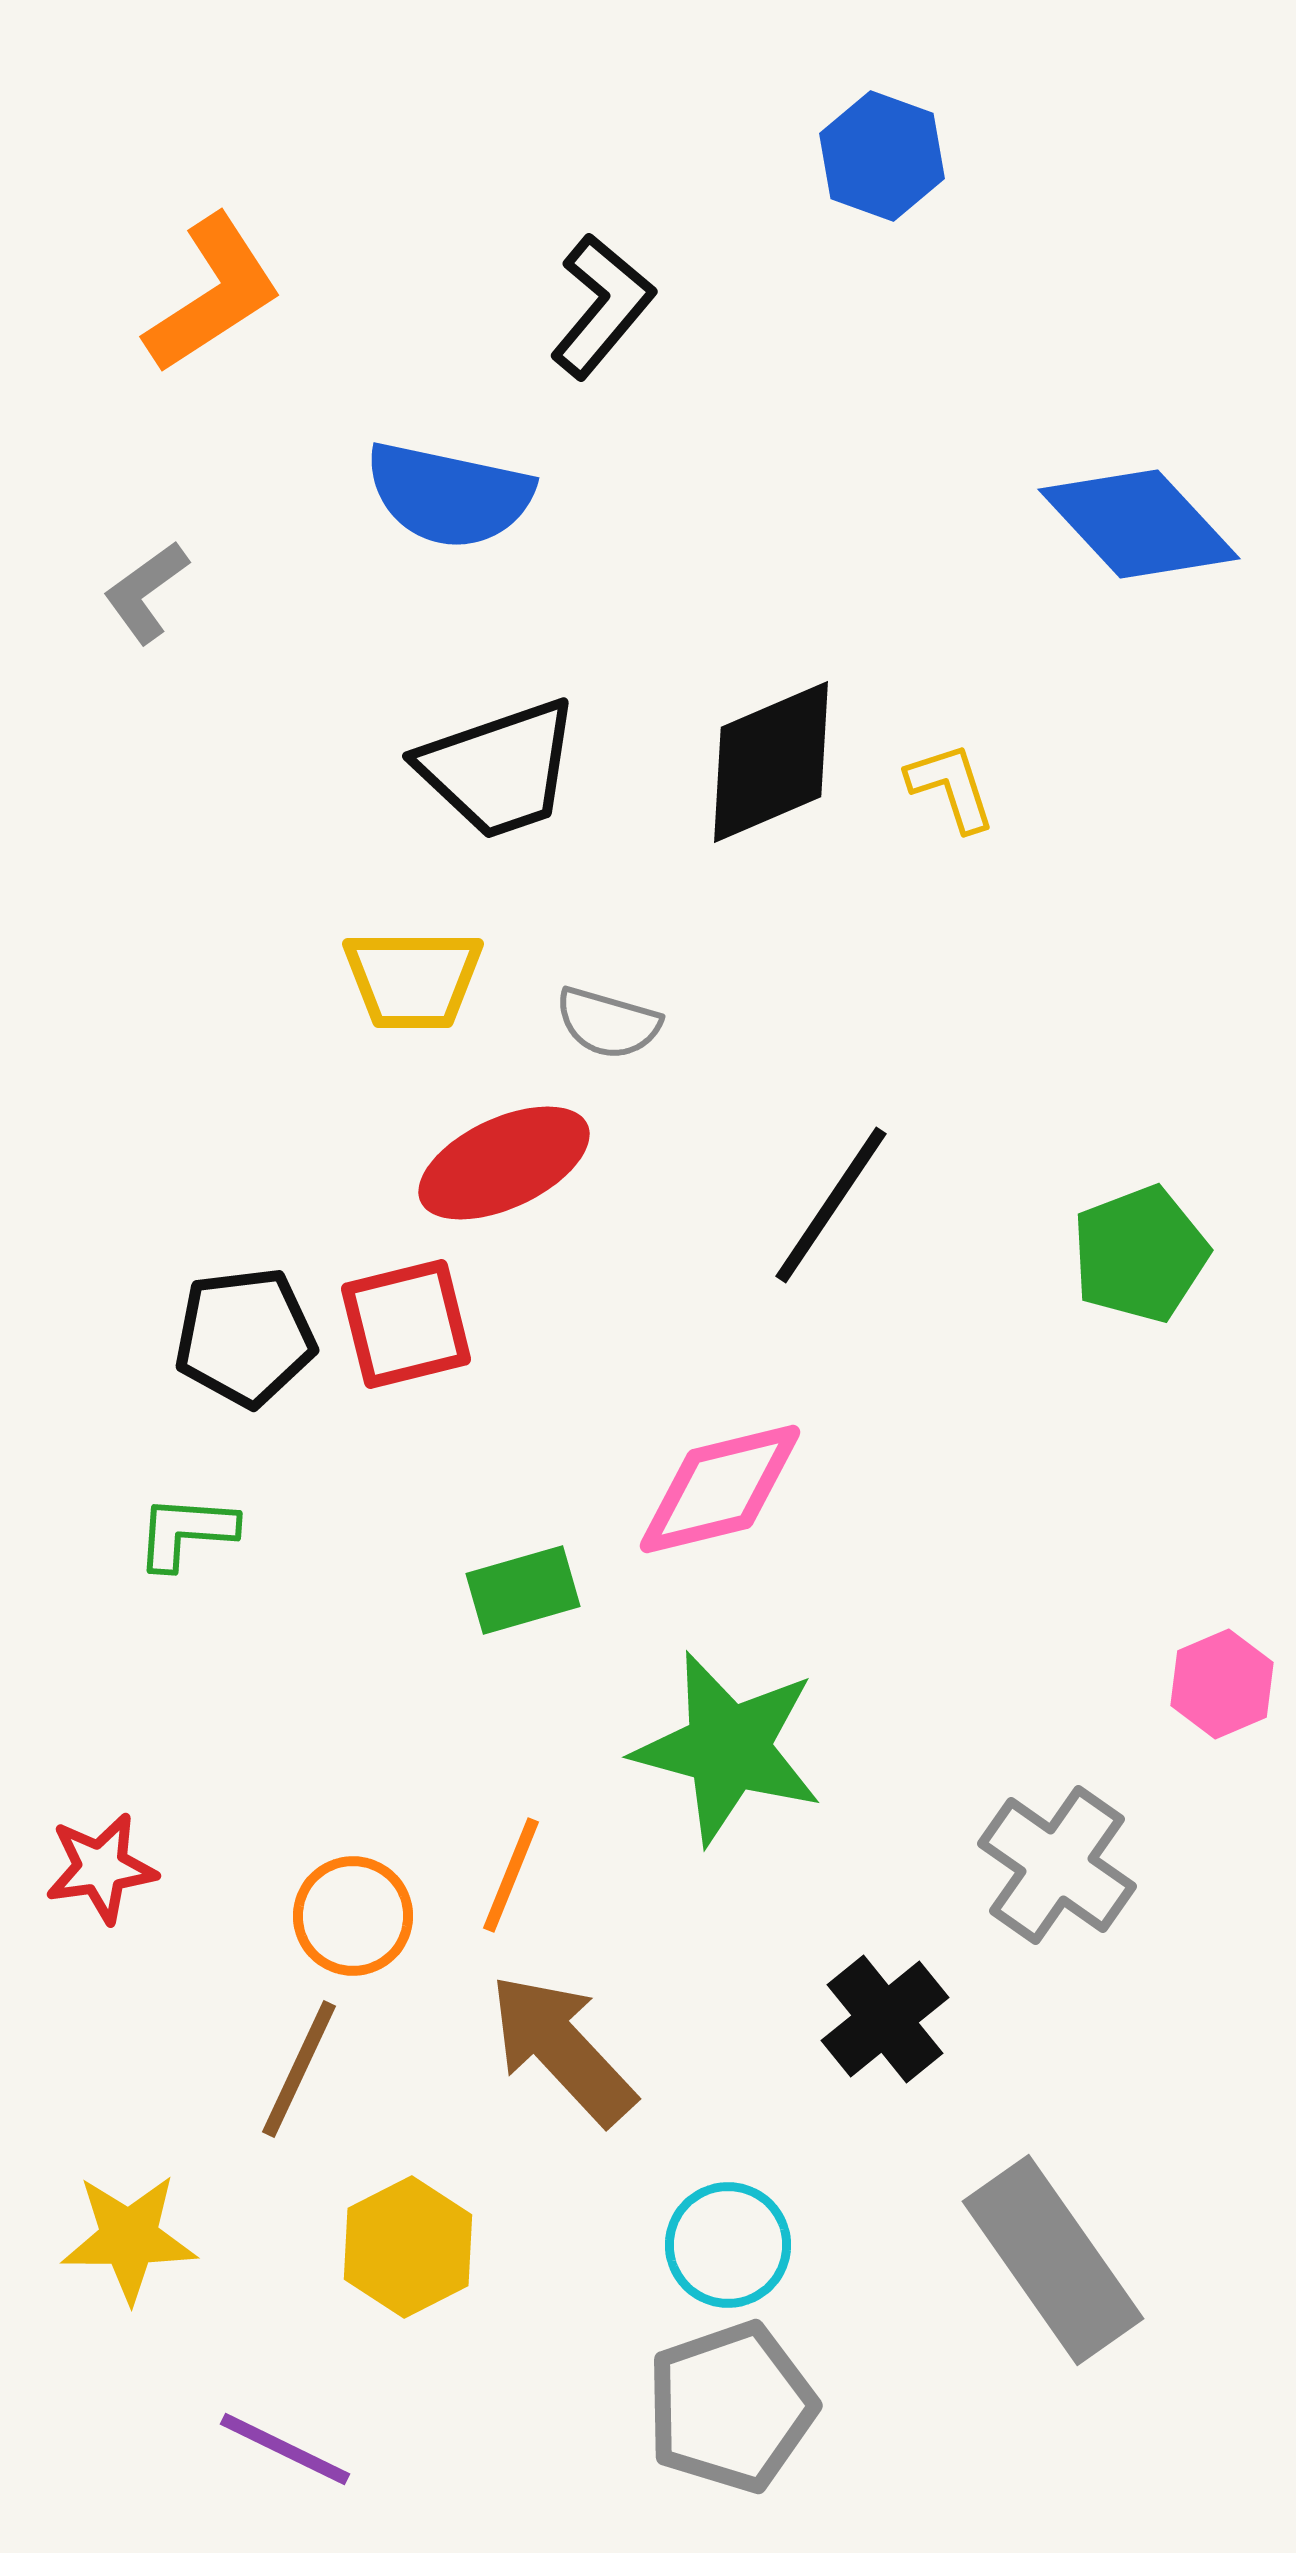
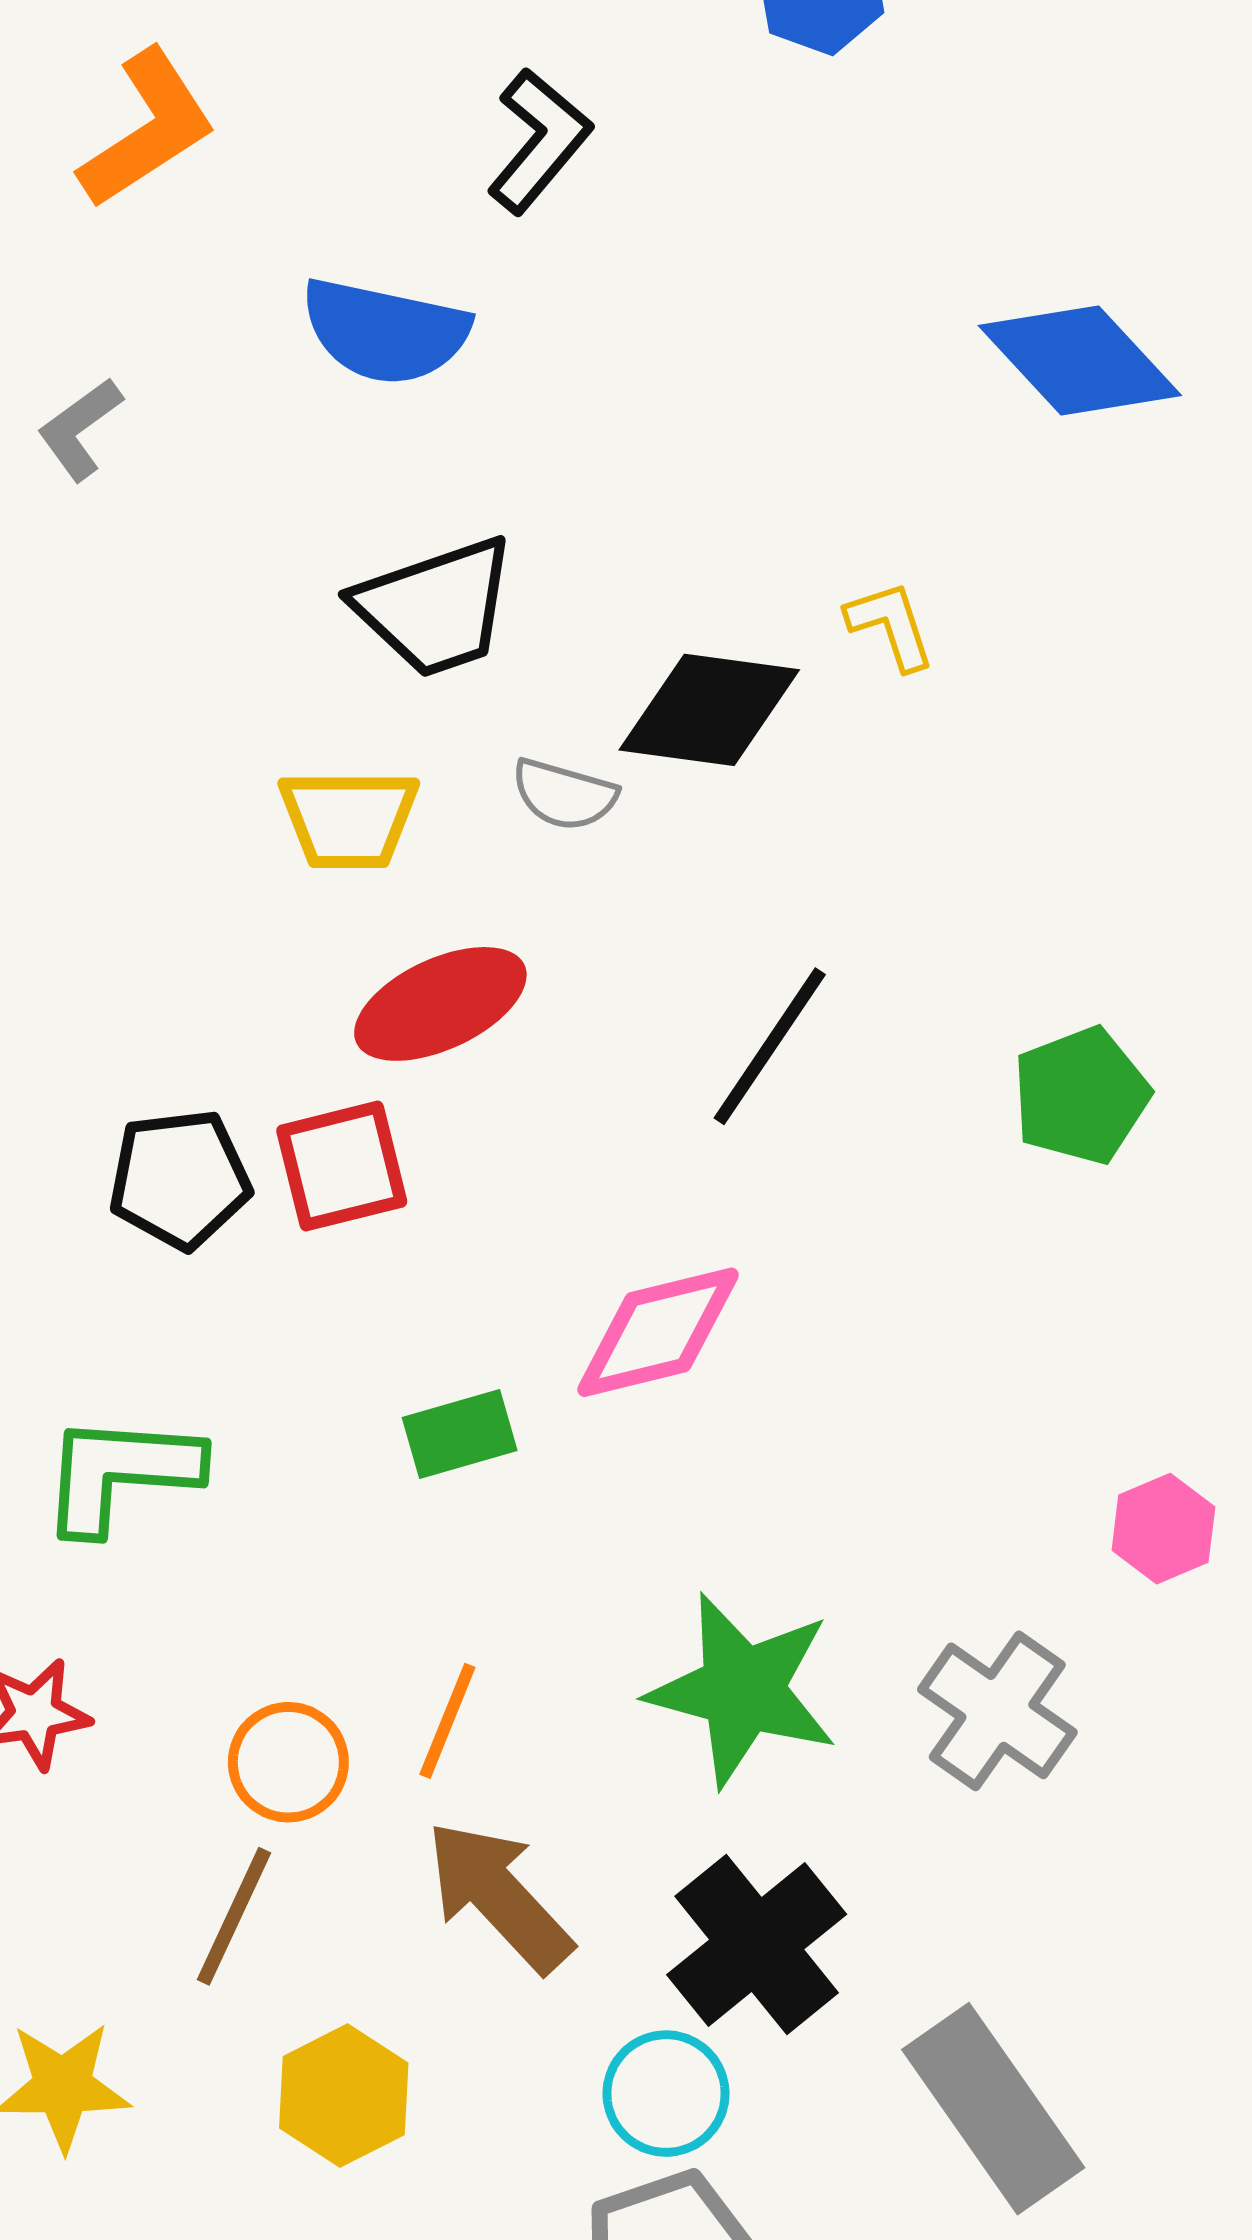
black diamond: (771, 762) -> (709, 710), moved, turned 31
gray semicircle: (608, 1023) -> (564, 794), moved
green L-shape: (186, 1532) -> (120, 1473), moved, size x1.6
green star: (728, 1748) -> (743, 1690), moved
black cross: (885, 2019) -> (757, 1944), moved, size x1.4

